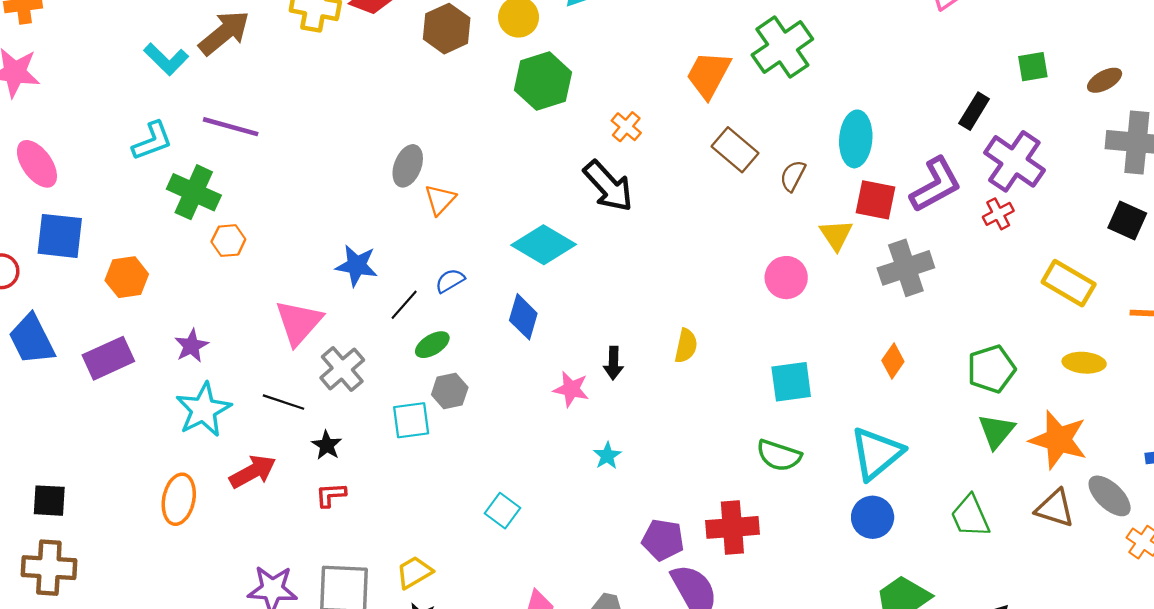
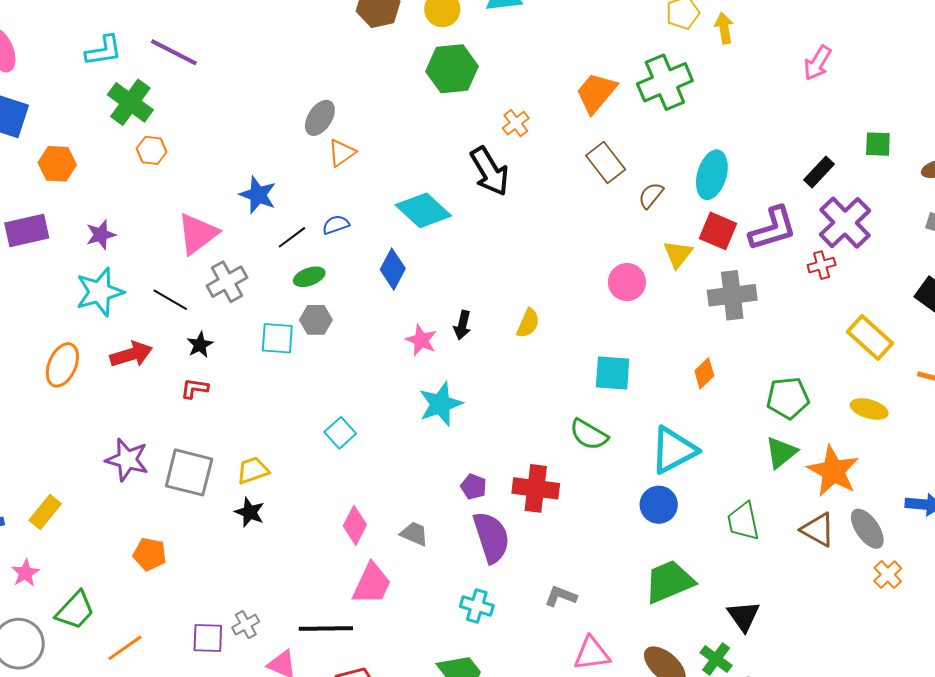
cyan star: (607, 456) -> (440, 404), size x1.8
purple pentagon: (663, 540) -> (473, 487), size x0.7

